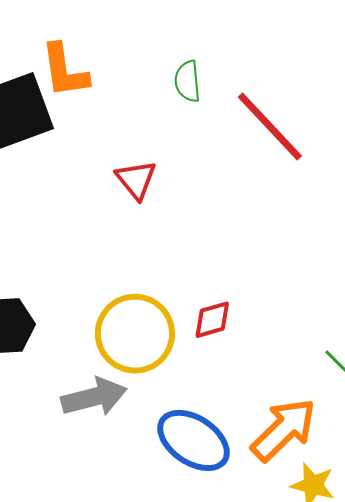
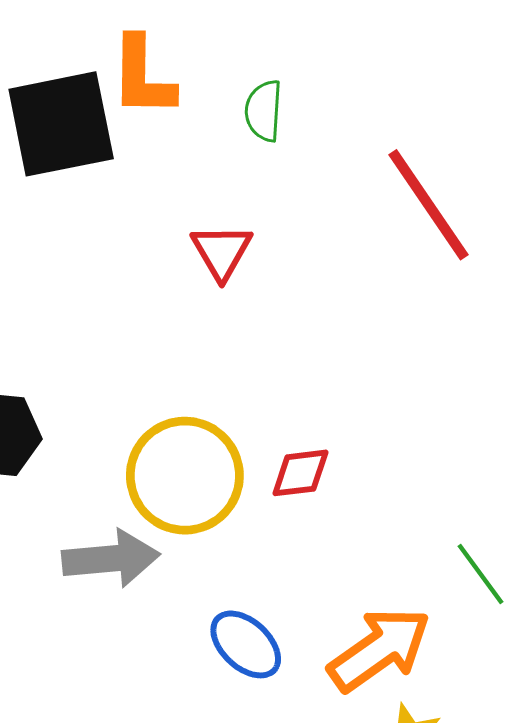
green semicircle: (187, 81) -> (264, 111), moved
blue ellipse: (193, 440) -> (246, 644), size x0.7

